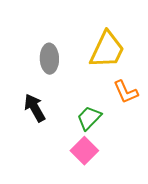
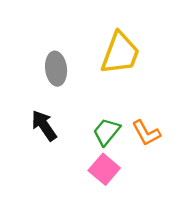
orange L-shape: (126, 92) -> (146, 133), moved

